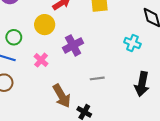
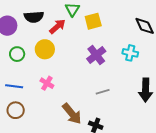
green circle: (14, 37) -> (17, 54), moved
purple cross: (73, 45) -> (96, 55), moved

